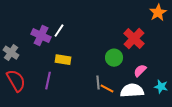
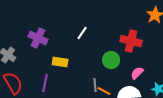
white line: (59, 31) -> (82, 33), moved
red cross: (134, 39) -> (131, 41), turned -30

